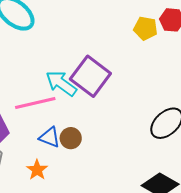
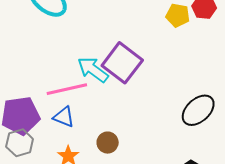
blue triangle: (50, 137) -> (64, 117), moved
brown circle: (71, 138) -> (108, 143), moved

